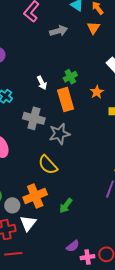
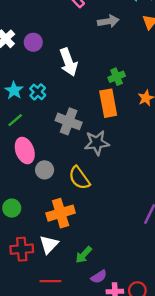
white arrow: (42, 83) -> (68, 62), moved, size x1.6
gray circle: (12, 205) -> (45, 170), moved
green arrow: (66, 206) -> (84, 255), moved
red line: (13, 254) -> (50, 281), moved

